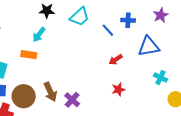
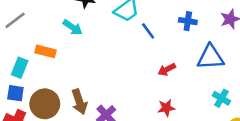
blue line: (108, 30) -> (148, 31), moved
cyan arrow: (39, 35) -> (73, 27), turned -98
orange rectangle: (29, 55) -> (45, 51), moved

